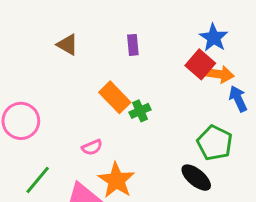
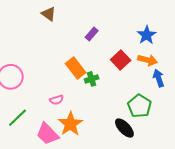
brown triangle: (67, 45) -> (49, 14), moved
purple rectangle: (133, 45) -> (92, 34), turned 40
red square: (200, 64) -> (121, 60), moved

